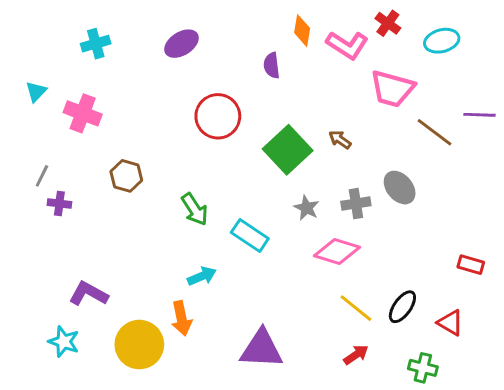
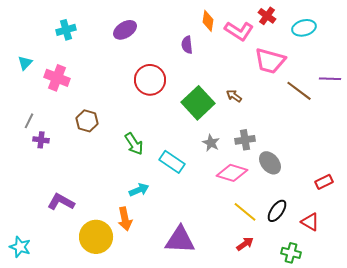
gray ellipse: (400, 188) -> (270, 163), moved
red rectangle: (471, 265) -> (324, 182), turned -42
cyan star: (64, 342) -> (20, 247), moved

